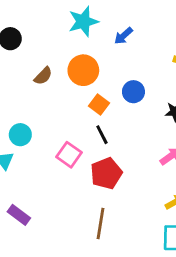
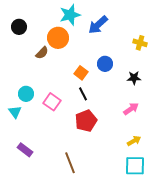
blue arrow: (123, 36) -> (98, 25), size x1.5
orange circle: (83, 70) -> (58, 38), moved
pink square: (69, 155) -> (52, 102), moved
brown line: (101, 224) -> (70, 163), moved, turned -30

